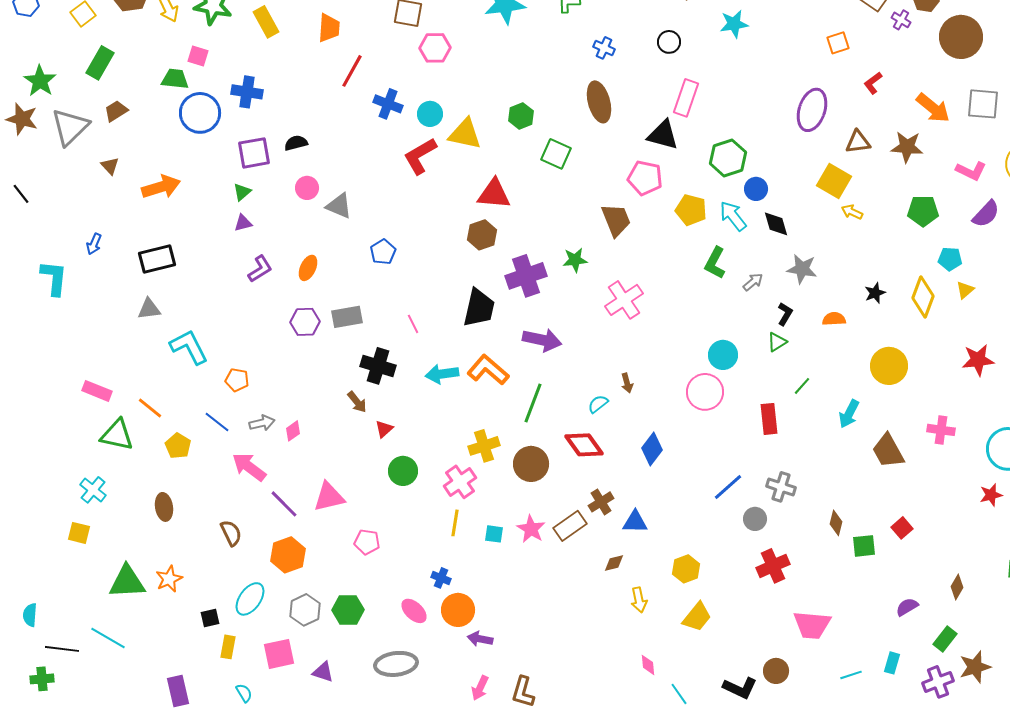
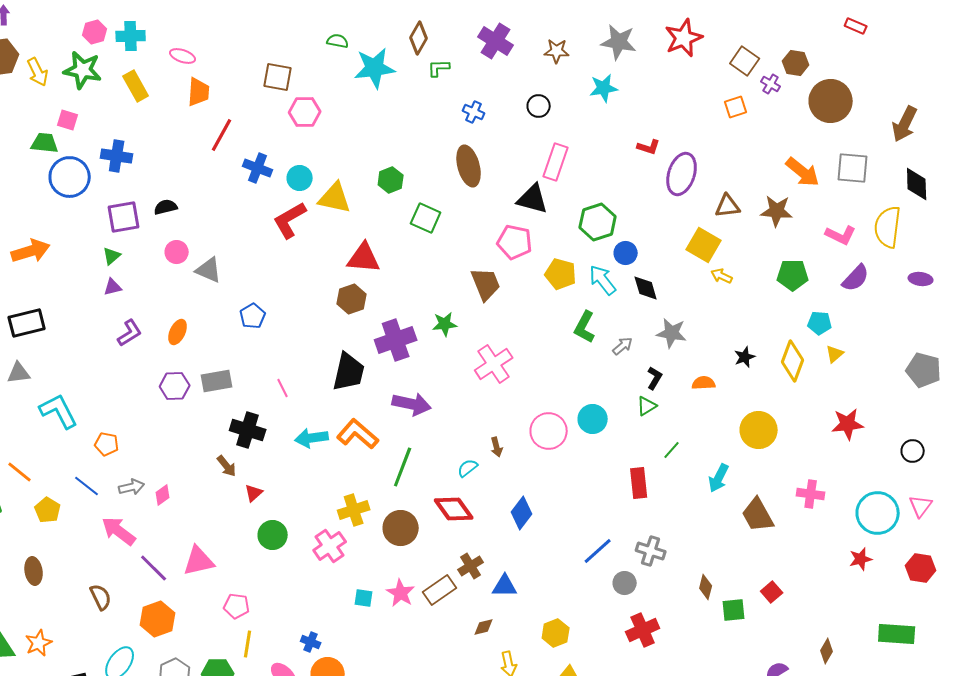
orange square: (838, 43) -> (736, 107), moved
red L-shape: (873, 83) -> (649, 147), moved, turned -125
pink circle: (705, 392) -> (549, 431), moved
yellow line: (455, 523) -> (248, 644), moved

